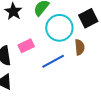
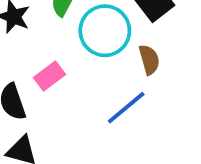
blue line: (53, 61) -> (126, 108), moved

